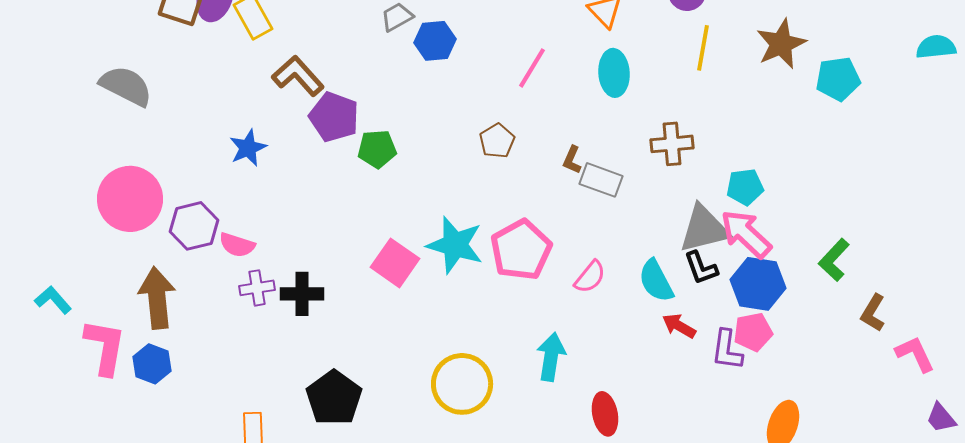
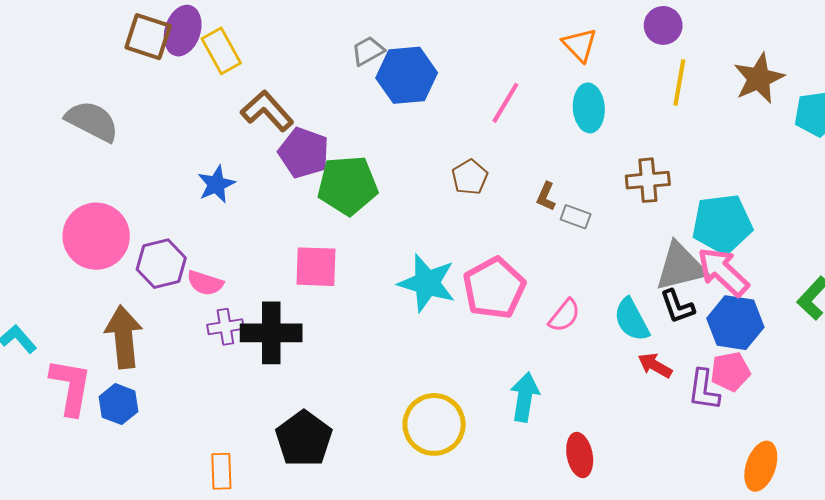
blue hexagon: (435, 41) -> (407, 75), size x1.4
green pentagon: (377, 149) -> (348, 185), size x1.5
gray rectangle: (601, 180) -> (576, 217), size x0.7
cyan pentagon: (745, 187) -> (722, 224), size x1.6
pink square: (395, 263) -> (316, 267), moved, turned -33
black cross: (302, 294) -> (271, 333), size x1.4

